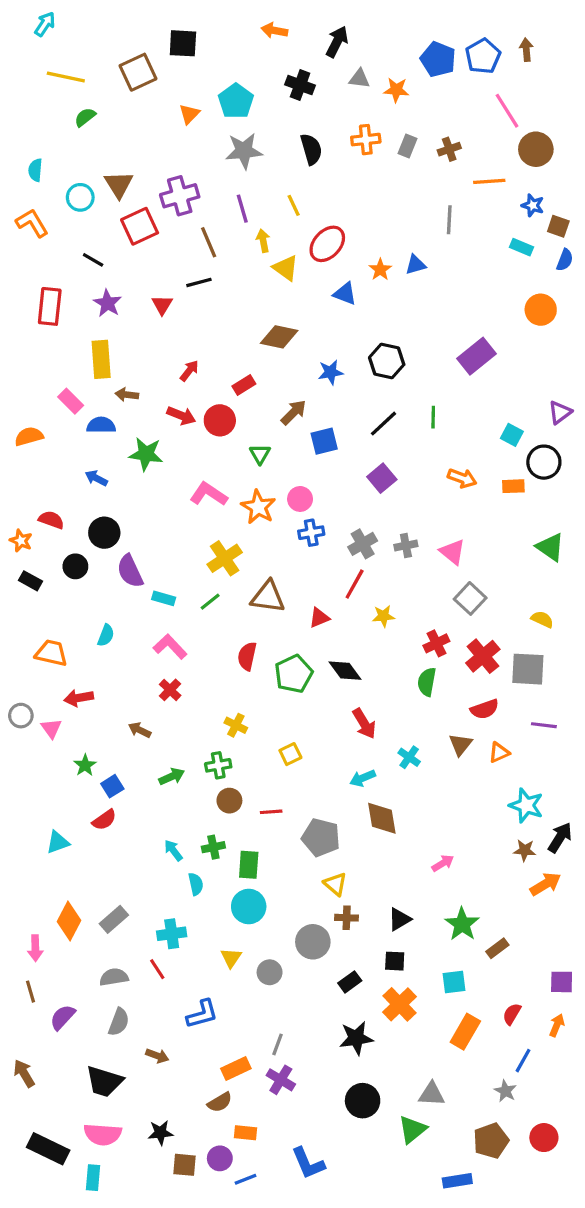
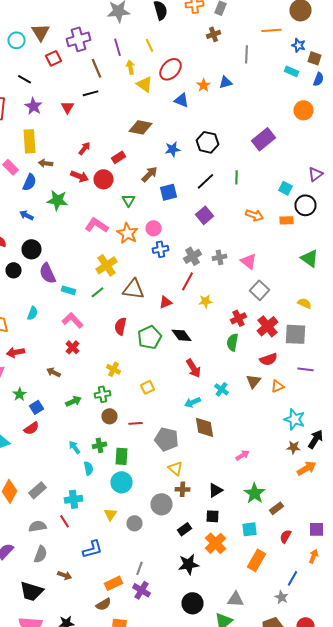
brown cross: (449, 149) -> (214, 34), moved
red square: (140, 226) -> (54, 58), size x0.7
blue semicircle: (101, 425) -> (30, 182), turned 114
red semicircle: (512, 1014) -> (286, 536), moved

